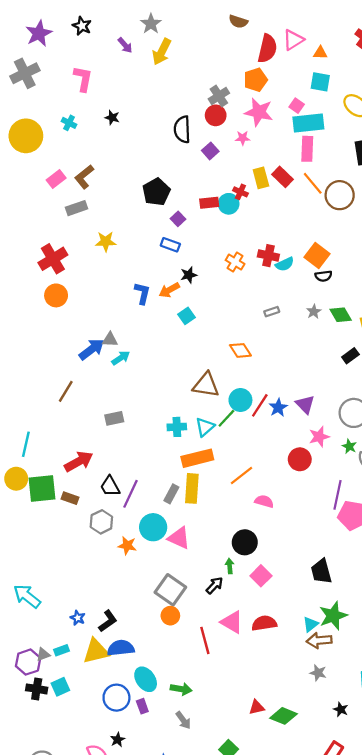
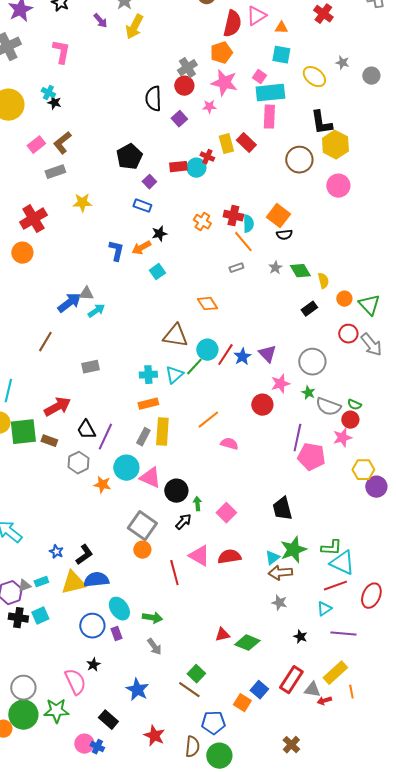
black star: (112, 118) -> (54, 103), moved
orange line: (313, 183) -> (243, 242), moved
cyan semicircle: (285, 264) -> (248, 224), turned -66
orange circle: (56, 295) -> (22, 253), moved
orange rectangle: (197, 458) -> (148, 404), moved, size x0.7
black circle: (245, 542) -> (176, 491), moved

